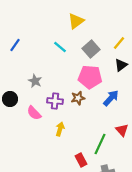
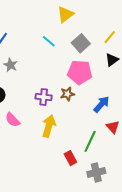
gray star: (35, 81) -> (10, 65), moved
blue arrow: (111, 98) -> (101, 104), moved
pink semicircle: (34, 113) -> (13, 120), moved
yellow arrow: (60, 129) -> (49, 126), size x1.5

